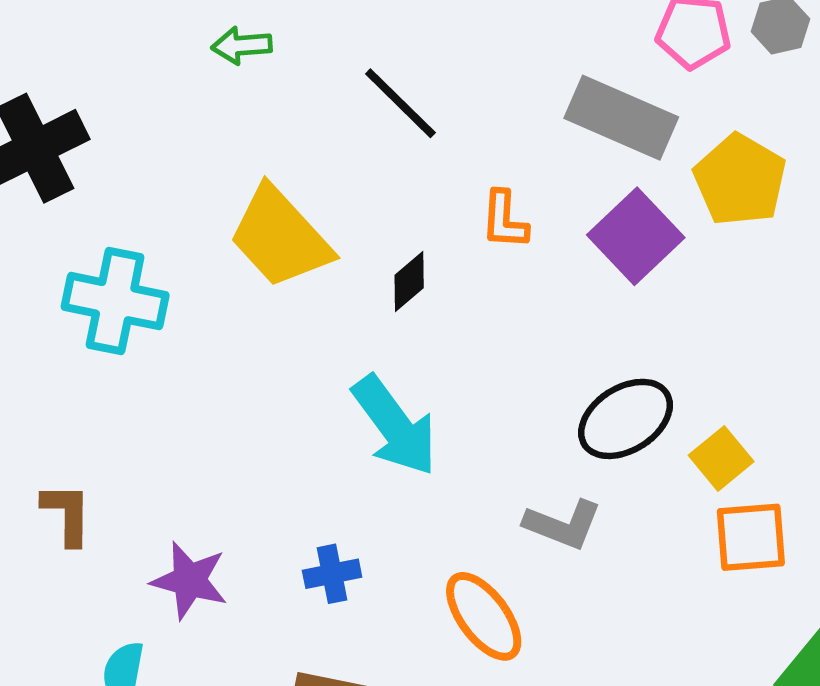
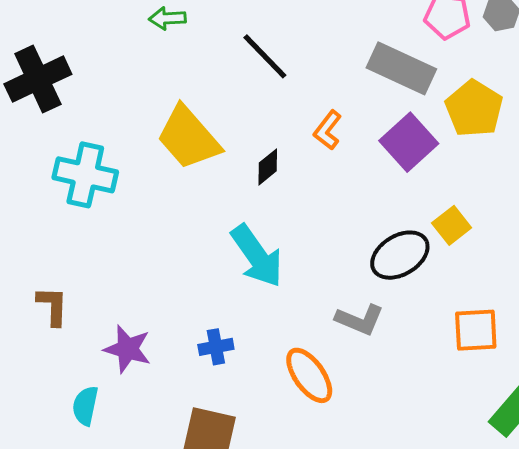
orange L-shape: (504, 220) -> (328, 130), turned 33
yellow square: (721, 458) -> (452, 225), moved

